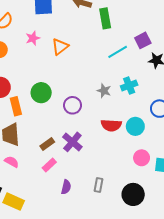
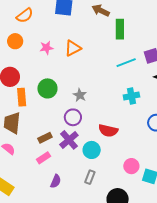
pink star: (33, 38) -> (46, 48), moved
gray star: (104, 91) -> (80, 95), moved
purple circle: (72, 105) -> (73, 117), moved
cyan circle: (135, 126) -> (92, 150), moved
gray rectangle: (99, 185) -> (90, 177), moved

